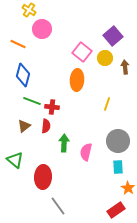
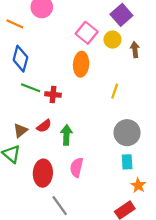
brown triangle: (24, 126) -> (20, 130), moved
red semicircle: (46, 126) -> (44, 126), moved, turned 48
pink semicircle: (86, 152) -> (77, 167), moved

